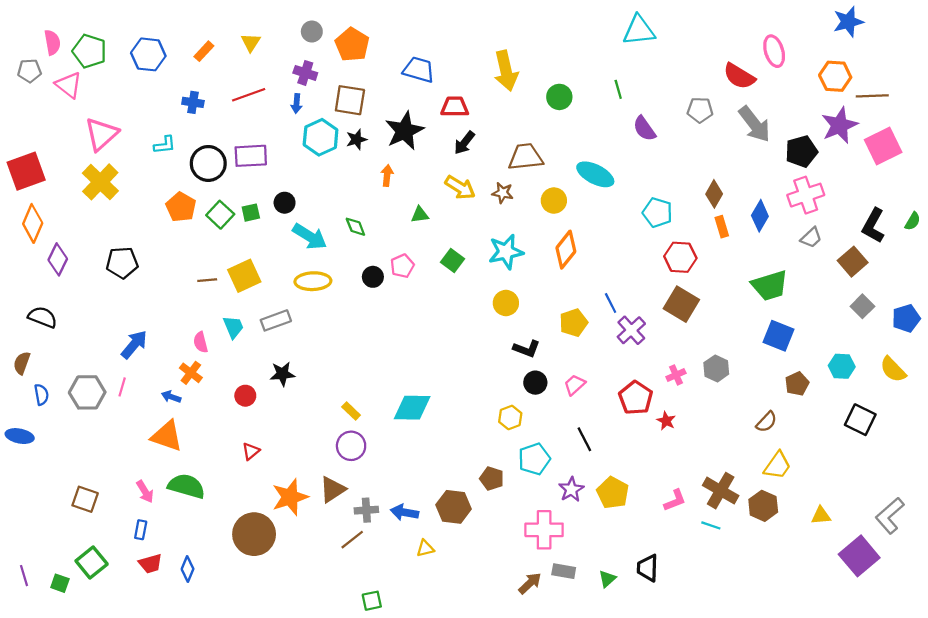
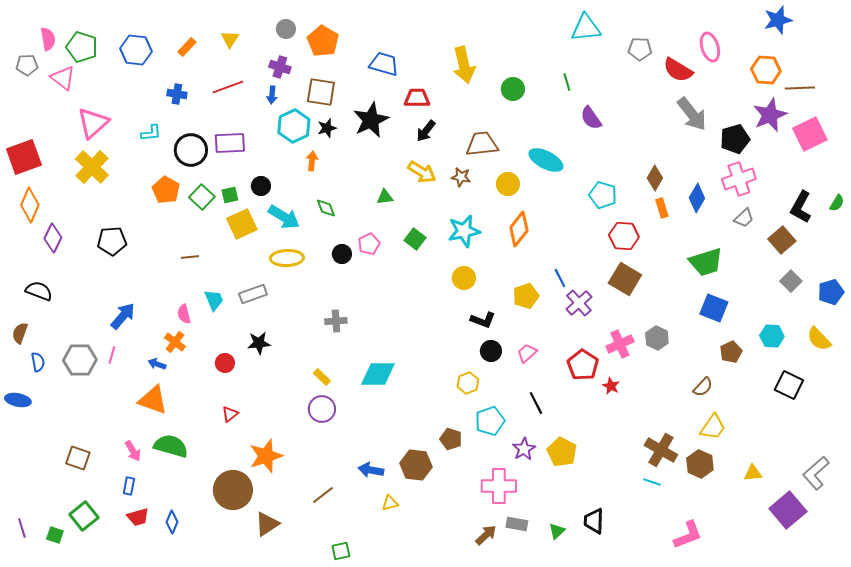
gray pentagon: (700, 110) -> (640, 49), moved
orange arrow: (387, 175) -> (312, 161), moved
yellow square: (244, 276) -> (242, 224), moved
pink cross: (676, 375) -> (620, 344), size x1.5
brown triangle: (333, 489) -> (267, 524), moved
pink L-shape: (675, 500) -> (688, 535), moved, size x1.4
gray cross: (366, 510) -> (336, 321), moved

